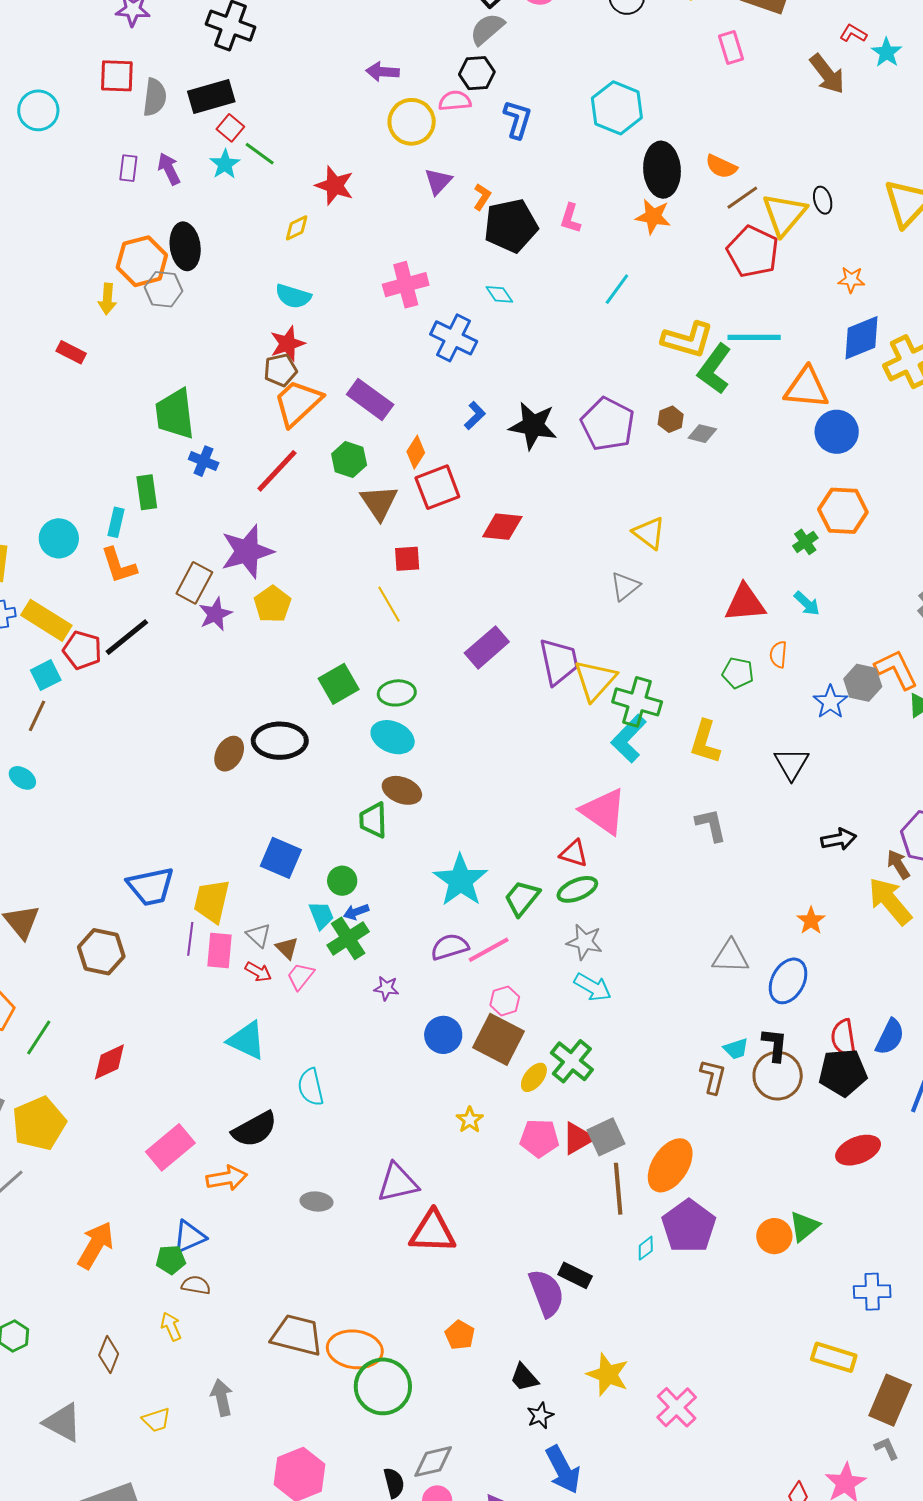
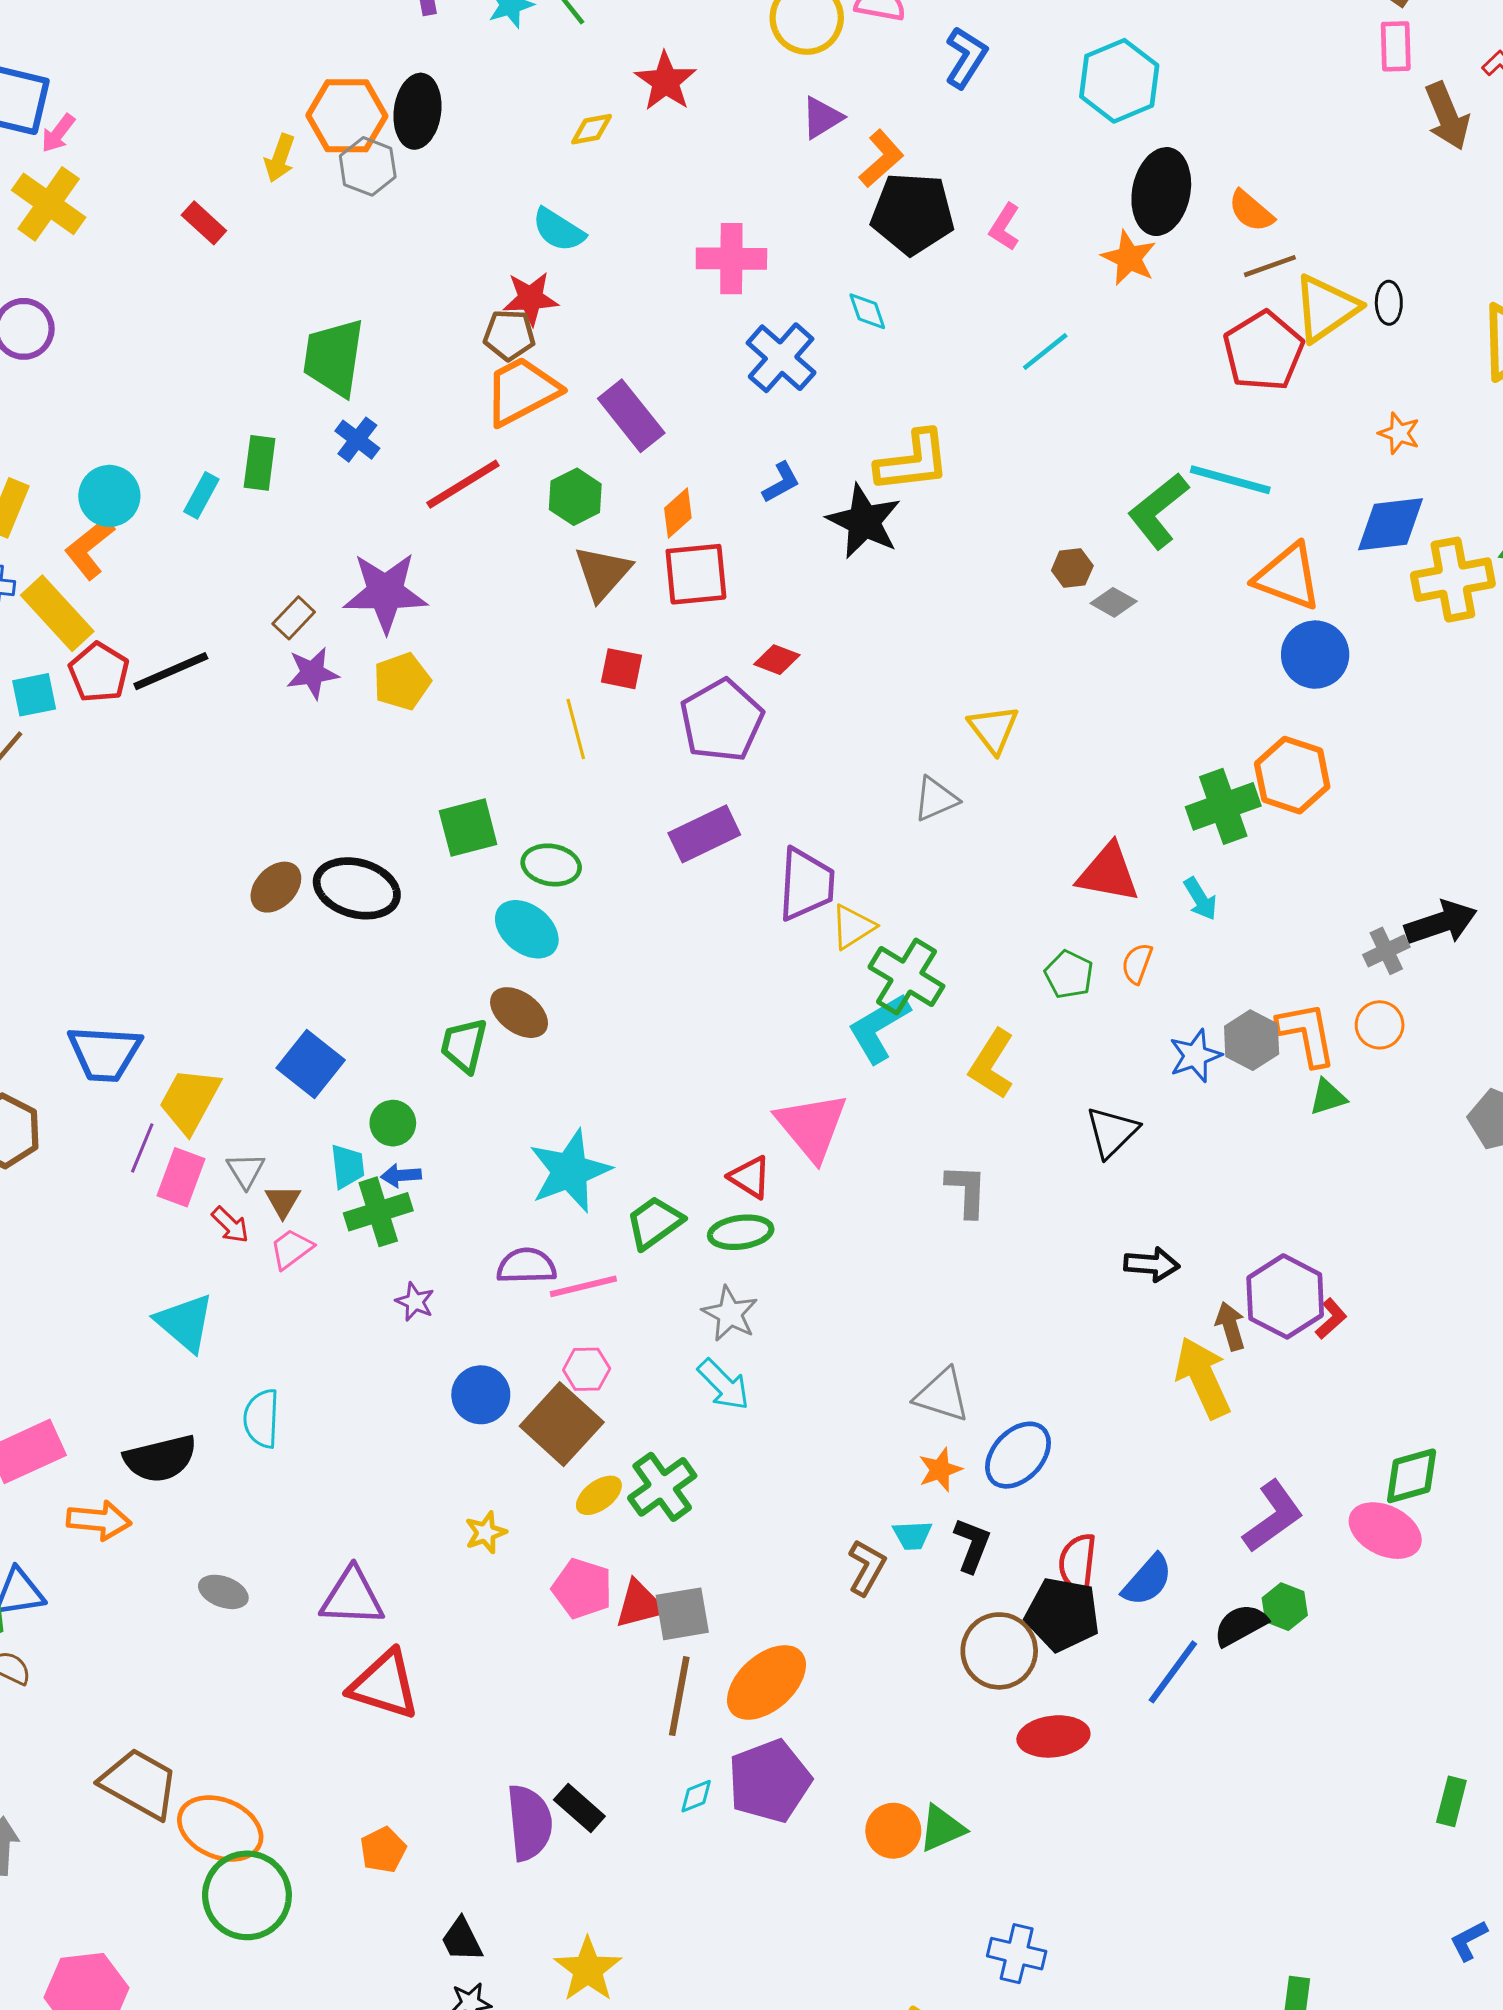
pink rectangle: (731, 47) -> (1396, 46), moved
orange L-shape: (482, 197) -> (881, 159), size x1.4
yellow L-shape: (688, 340) -> (913, 461), moved, turned -38
purple pentagon: (608, 424) -> (722, 720), moved
red diamond: (502, 527) -> (777, 660), size x0.7
green cross: (805, 542) -> (1223, 806), size x1.8
orange L-shape: (119, 565) -> (89, 548), moved, turned 54
brown rectangle: (194, 583) -> (294, 618), size x0.7
yellow triangle: (595, 680) -> (853, 927), size x0.7
orange star: (811, 921) -> (940, 1470), moved
brown circle: (778, 1076) -> (999, 1651), moved

